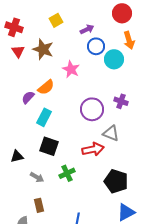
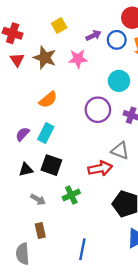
blue circle: (96, 46) -> (117, 40), moved
cyan circle: (114, 59) -> (119, 81), moved
pink star: (71, 69) -> (78, 59), moved, turned -30
purple semicircle: (28, 97) -> (23, 134), moved
purple circle: (92, 109) -> (98, 110), moved
black triangle: (17, 156) -> (26, 170), moved

